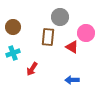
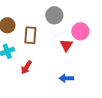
brown rectangle: (48, 37) -> (30, 35), moved
red triangle: (72, 47) -> (66, 45), turned 32

